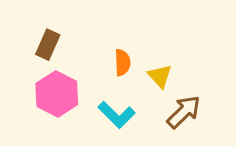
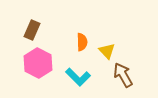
brown arrow: (184, 112) -> (123, 75), turned -75

